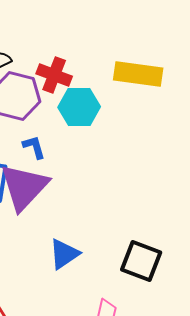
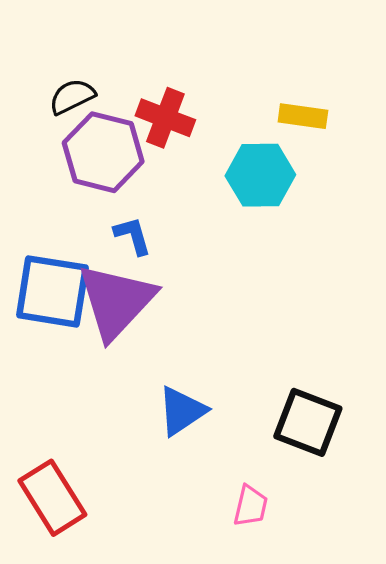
yellow rectangle: (138, 74) -> (303, 116), size x0.6
cyan hexagon: (79, 107) -> (260, 175), moved

